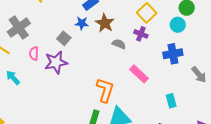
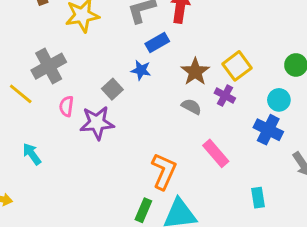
brown star: (105, 23) -> (195, 72), moved
cyan circle: (178, 25) -> (279, 100), moved
blue cross: (173, 54) -> (268, 130), turned 30
cyan arrow: (13, 78) -> (32, 154), moved

